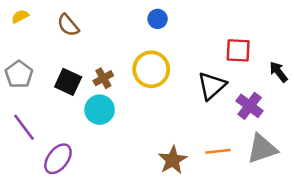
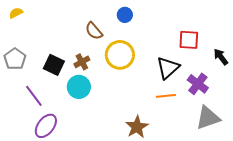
brown semicircle: (68, 25) -> (94, 31), moved
purple line: (24, 127) -> (34, 96), moved
orange line: (218, 151) -> (166, 96), moved

